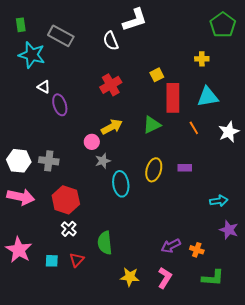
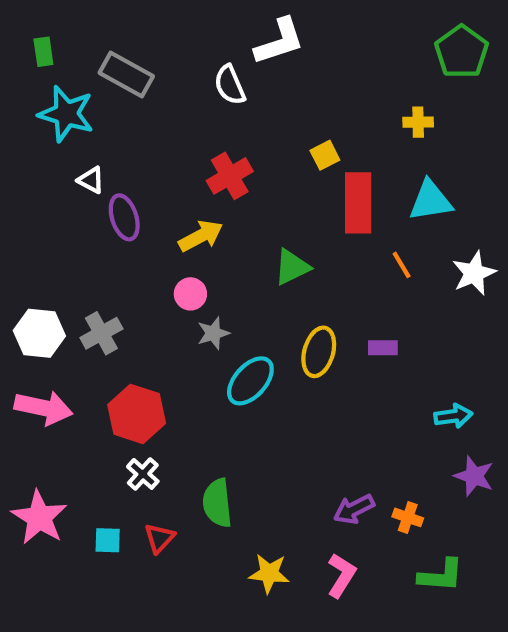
green triangle: (152, 125) -> (292, 267), moved
yellow arrow: (112, 127) -> (201, 236), moved
gray cross: (49, 161) -> (101, 333), turned -36
cyan ellipse: (121, 184) -> (250, 381), turned 50

